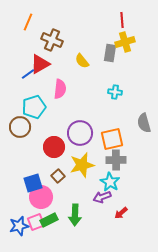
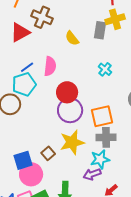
red triangle: (40, 64) -> (20, 32), moved
blue line: (28, 74) -> (27, 67), moved
cyan cross: (115, 92) -> (105, 69), turned 32
red circle: (54, 147) -> (67, 92), moved
cyan star: (110, 182) -> (100, 159), turned 30

